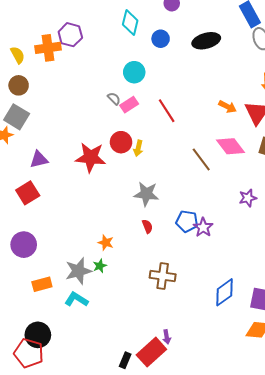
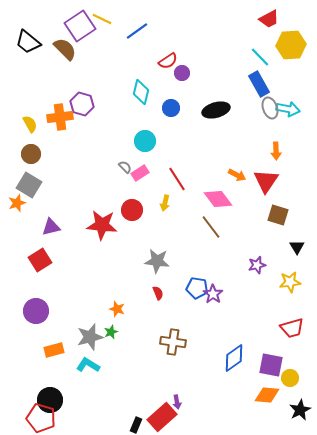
pink diamond: (231, 146) -> (218, 199), moved
yellow arrow: (138, 148) -> (165, 203), moved

